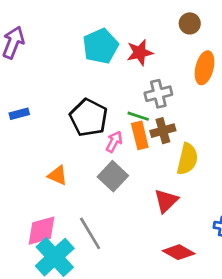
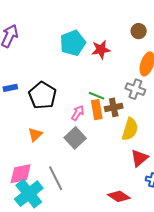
gray cross: (158, 94) -> (135, 89), moved, turned 30
black pentagon: (89, 118) -> (42, 95), moved
orange triangle: (58, 175) -> (35, 135), turned 49
red triangle: (166, 201) -> (139, 158), moved

